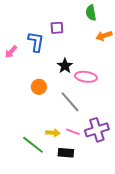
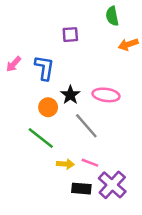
blue L-shape: (36, 42) -> (44, 68), moved
black star: (65, 66) -> (70, 95), moved
purple cross: (97, 130) -> (112, 185), moved, turned -30
green line: (33, 145) -> (41, 138), moved

